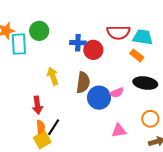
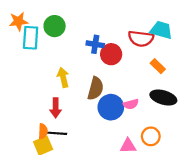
cyan trapezoid: (143, 37) -> (161, 30), moved
red arrow: (37, 105) -> (56, 108), moved
orange circle: (150, 119) -> (151, 136), moved
black line: (54, 127) -> (57, 133), turned 54

